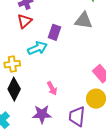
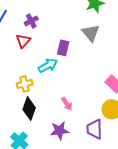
red triangle: (25, 21) -> (23, 41), moved
gray triangle: (84, 21) -> (91, 33), turned 48

